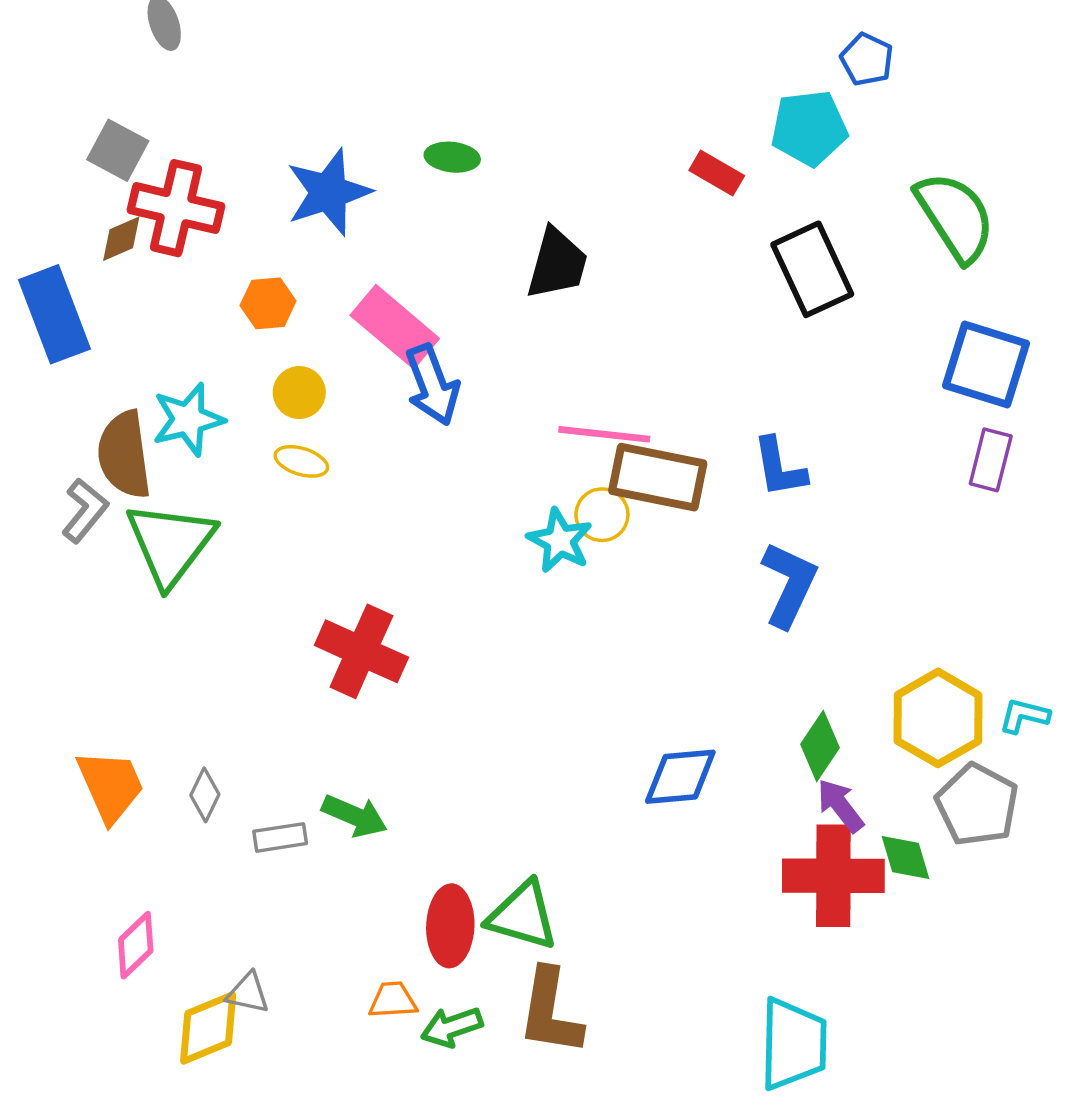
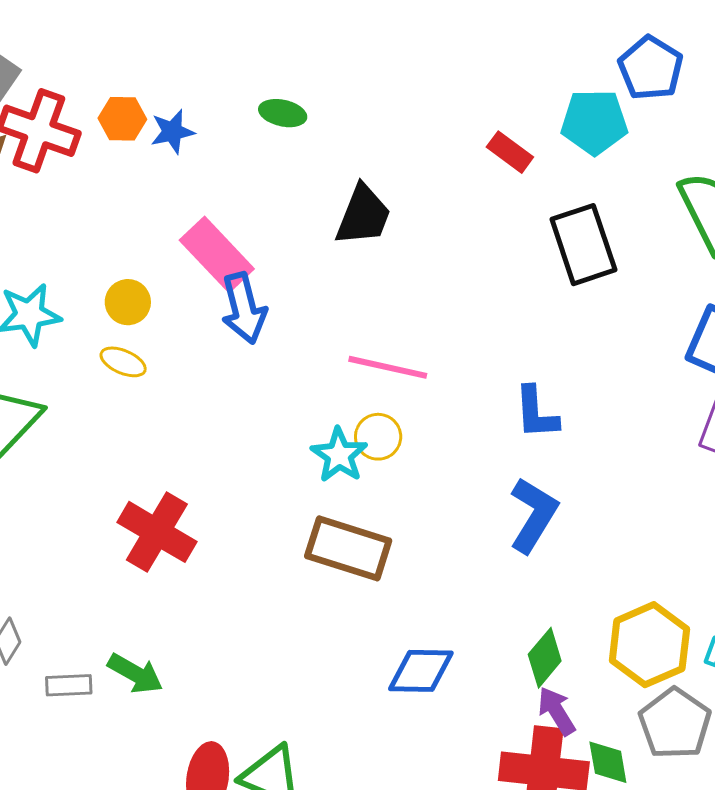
blue pentagon: (867, 59) -> (651, 68), size x1.4
blue star: (329, 192) -> (172, 132), size x0.6
orange hexagon: (268, 303) -> (122, 119), moved
brown rectangle: (658, 477) -> (348, 548), moved

